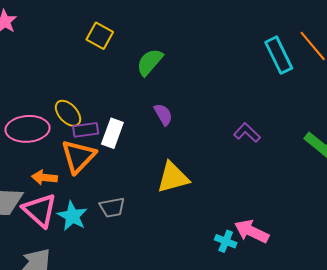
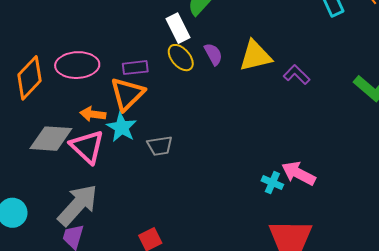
yellow ellipse: (68, 113) -> (181, 58), moved
white rectangle: (112, 133) -> (178, 28), moved, turned -48
yellow triangle: (173, 177) -> (255, 56), moved
cyan star: (72, 216) -> (122, 127), moved

